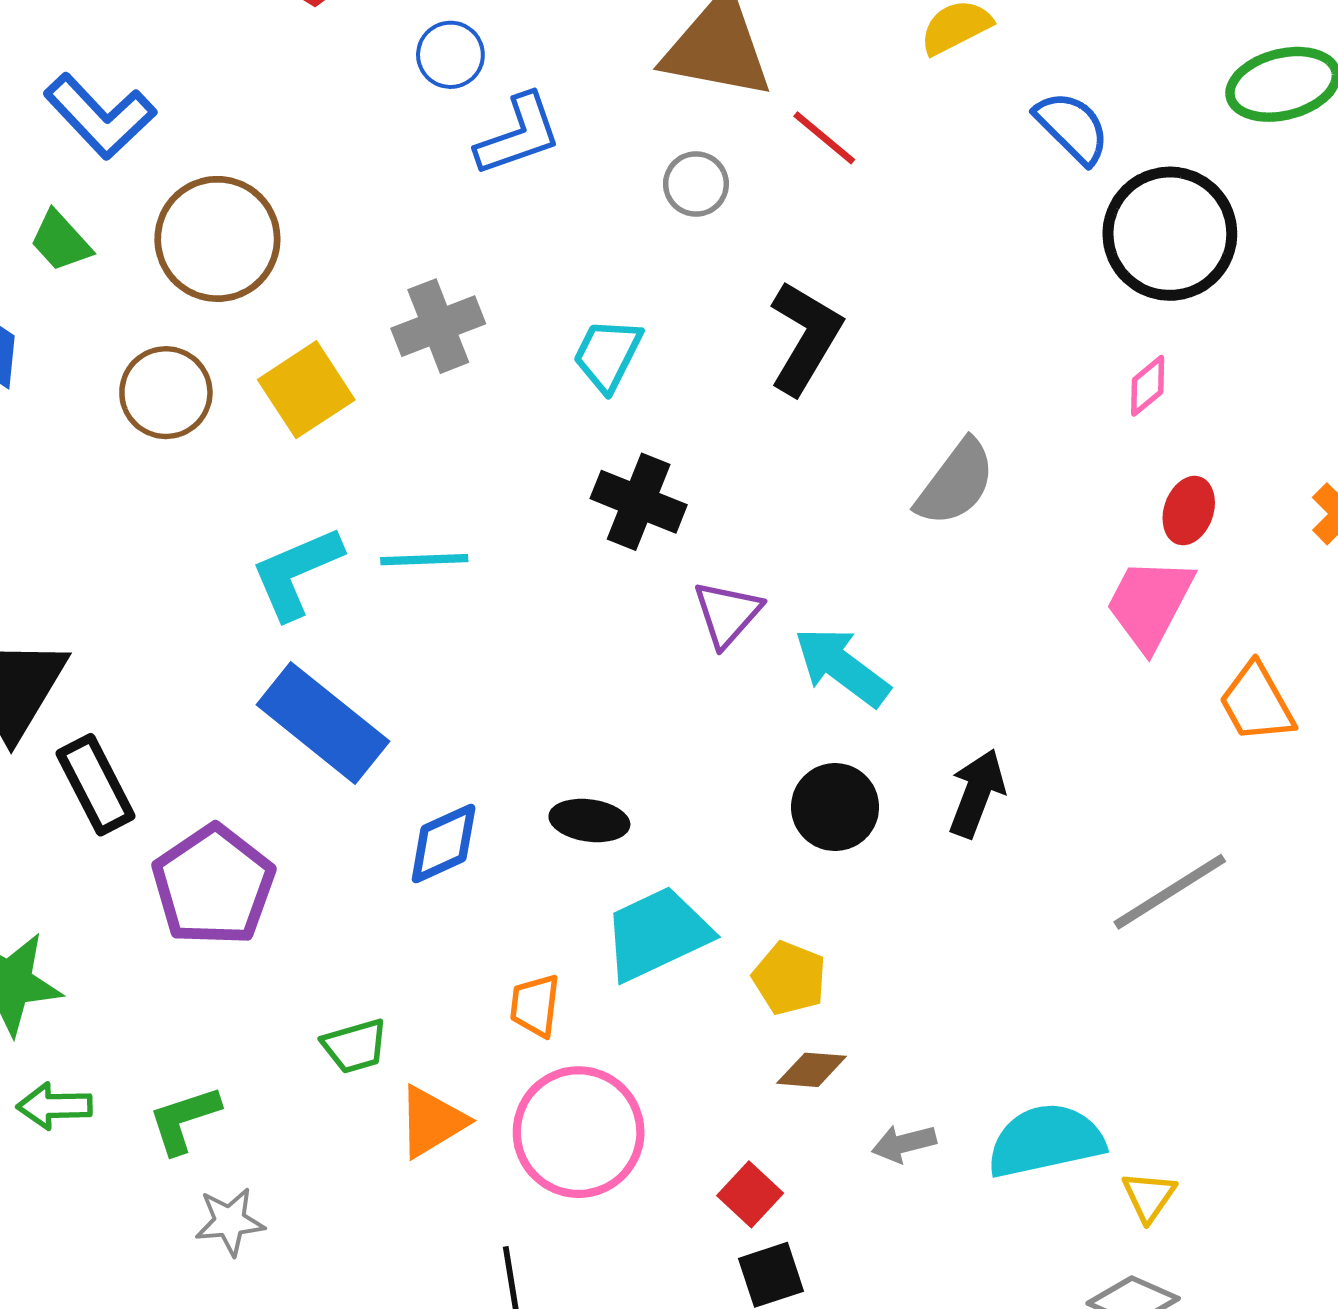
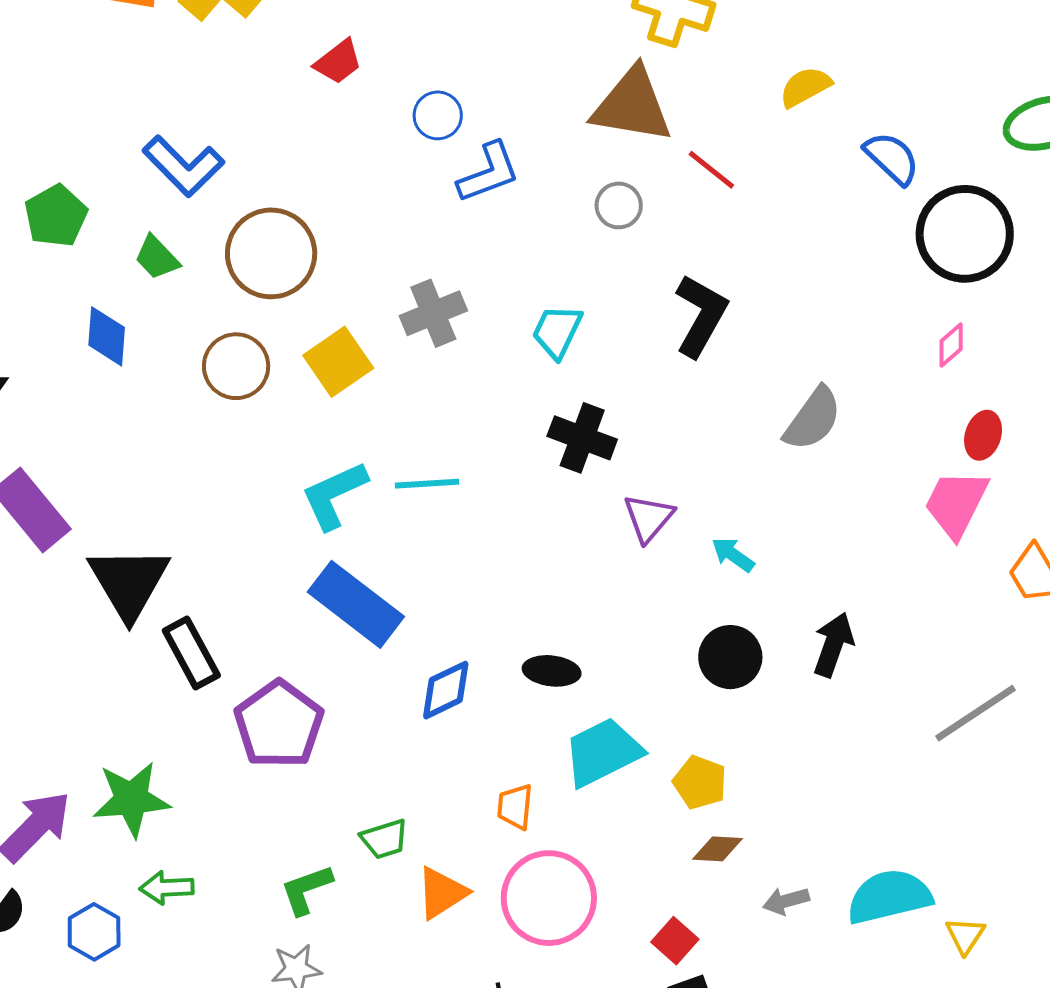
cyan arrow: (842, 667) -> (733, 555), size x0.6
green L-shape: (184, 1120) -> (306, 890), moved

